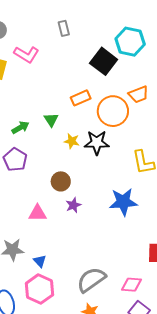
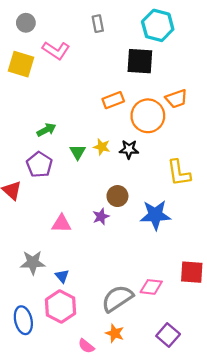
cyan hexagon: (130, 42) -> (158, 25), moved
black square: (104, 61) -> (140, 61), turned -36
green triangle: (51, 120) -> (78, 152), moved
black star: (97, 143) -> (129, 149), size x0.7
brown circle: (61, 181) -> (117, 196), moved
pink diamond: (131, 285) -> (151, 287), moved

